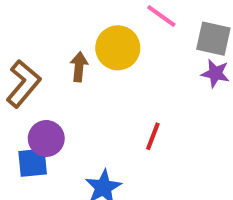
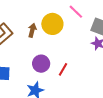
purple circle: (46, 138) -> (41, 64), moved

